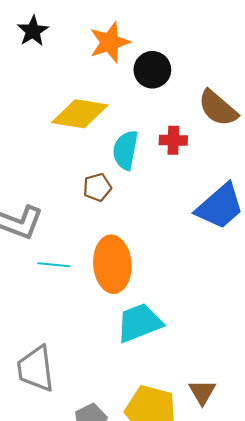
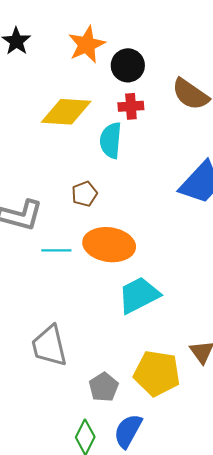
red cross: (173, 140) -> (131, 106), moved
brown pentagon: (97, 187) -> (84, 194), moved
orange ellipse: (112, 264) -> (109, 245), turned -72

